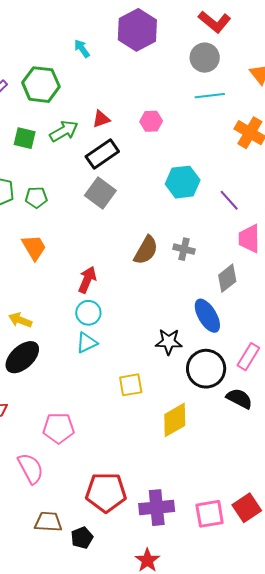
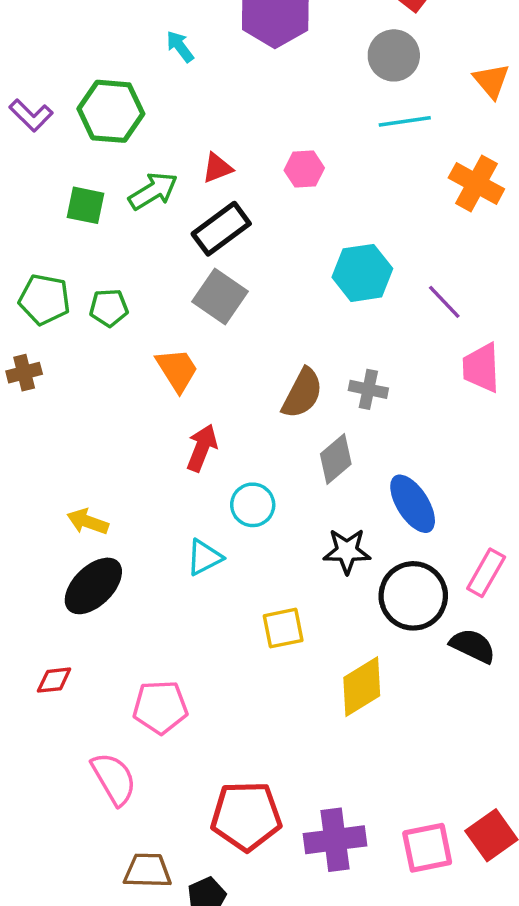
orange trapezoid: (34, 247) -> (177, 370), moved
gray diamond: (227, 278) -> (336, 459), moved
cyan circle: (88, 313) -> (253, 505), moved

